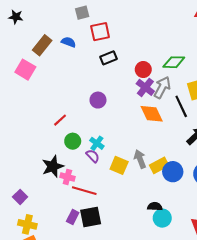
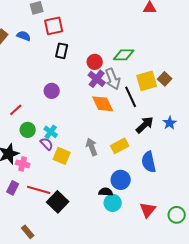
black rectangle: (108, 58) -> (62, 51), turned -56
gray arrow: (162, 87) -> (113, 79), turned 130
yellow square: (119, 165) -> (62, 156), moved
yellow rectangle: (159, 165) -> (120, 146), moved
blue circle: (173, 172) -> (121, 180), moved
red line: (84, 191) -> (39, 190), moved
purple rectangle: (73, 217) -> (13, 188), moved
black square: (91, 217) -> (58, 202), moved, turned -35

